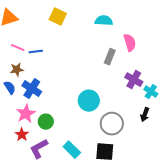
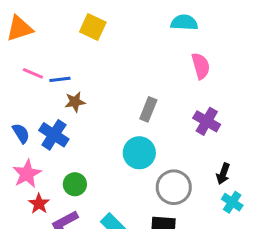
cyan semicircle: (104, 21) -> (184, 22), moved
gray rectangle: (110, 57) -> (148, 109), moved
brown star: (17, 70) -> (75, 102), moved
cyan cross: (151, 92) -> (232, 202), moved
pink star: (26, 114) -> (27, 174), moved

